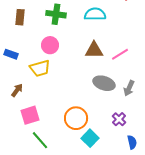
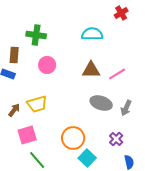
green cross: (56, 14) -> (36, 35), moved
brown rectangle: (20, 17) -> (14, 55), moved
yellow trapezoid: (40, 68) -> (37, 104), moved

